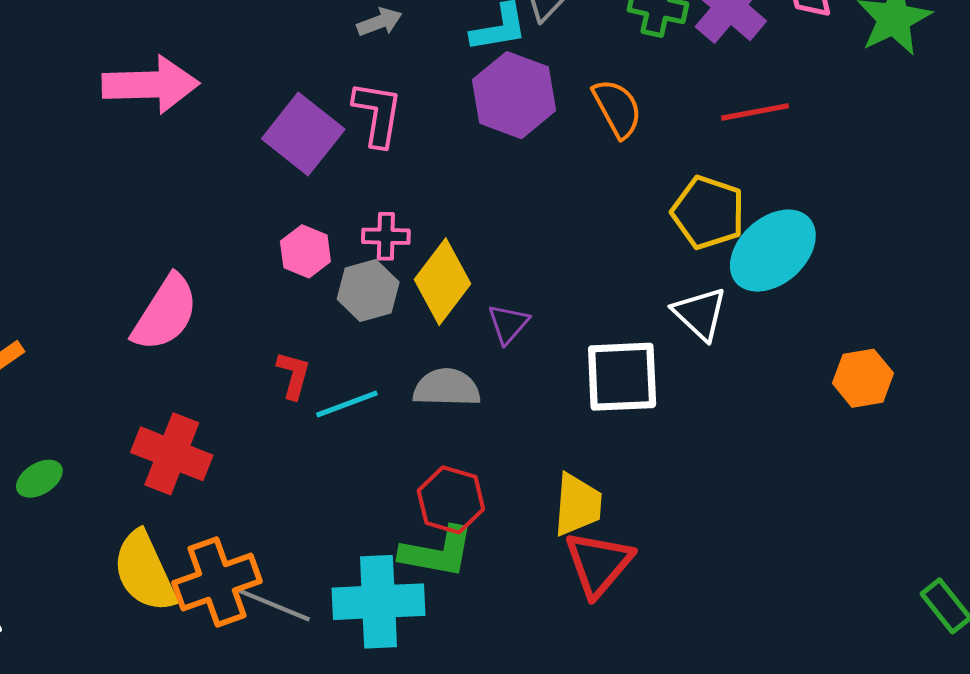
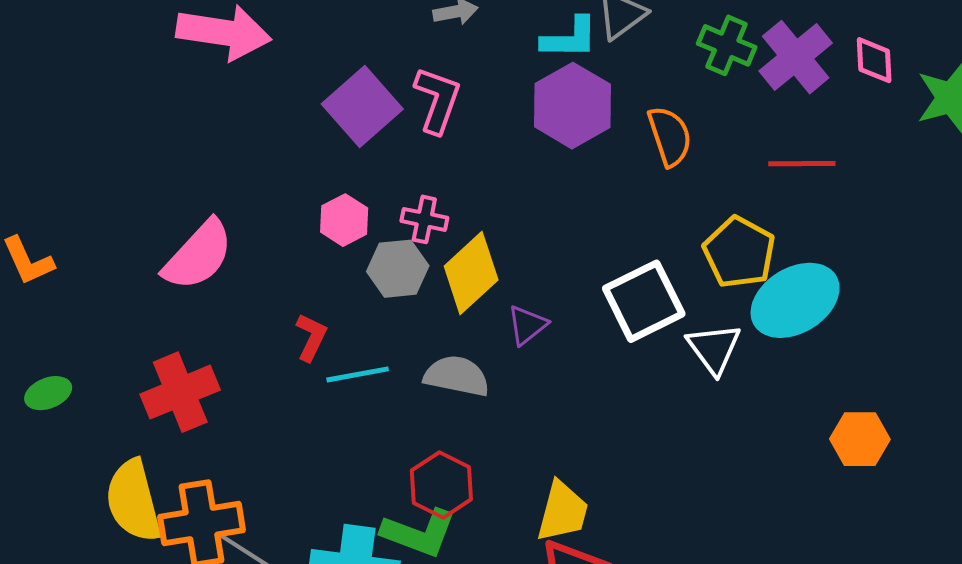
white square: (622, 377) -> (644, 301), moved, turned -34
red cross: (172, 454) -> (180, 392), turned 36

